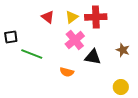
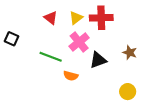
black square: (11, 37) -> (12, 39), turned 32
green line: (32, 54) -> (51, 57), moved
black triangle: (93, 57) -> (98, 60), turned -30

